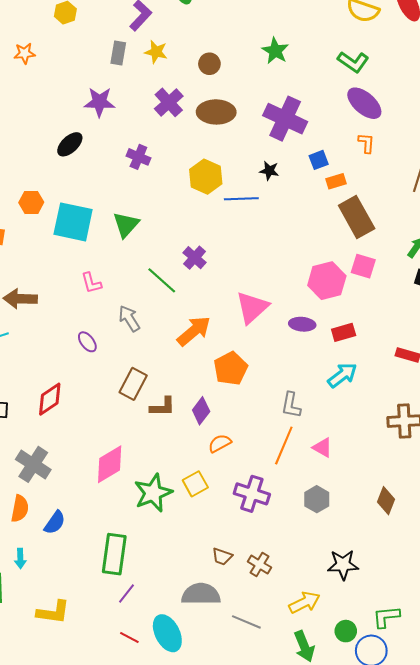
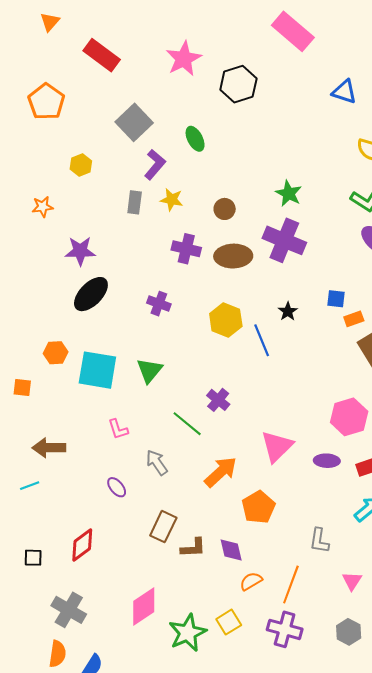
purple star: (99, 102) -> (80, 251), moved
purple cross: (169, 102) -> (186, 249), turned -32
purple cross: (285, 119) -> (284, 240), moved
black ellipse: (70, 144) -> (91, 294), size x1.4
blue square: (319, 160) -> (336, 299), turned 30
black star: (269, 171) -> (288, 311), turned 30
blue line: (241, 199) -> (262, 340), turned 72
purple diamond: (201, 411) -> (231, 550), turned -48
orange line: (284, 446) -> (291, 584), moved
pink triangle: (322, 447) -> (352, 581), turned 35

